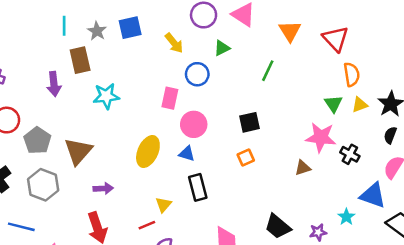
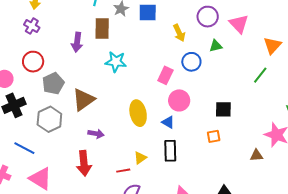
green line: (268, 71) -> (260, 75), moved
yellow ellipse: (148, 151) -> (138, 113), turned -50

